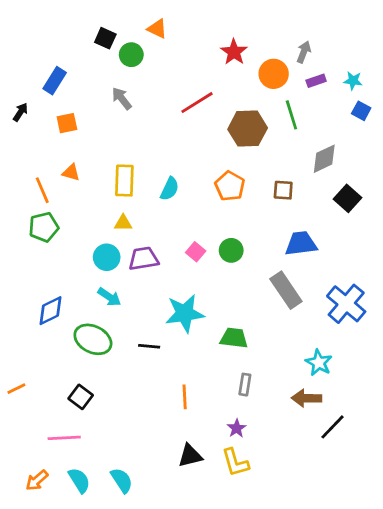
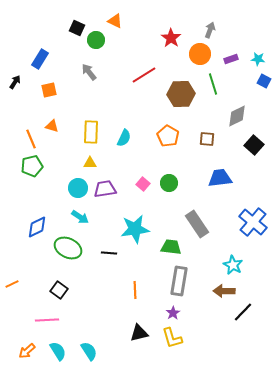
gray arrow: (304, 52) -> (210, 30), moved
gray rectangle: (286, 290) -> (197, 224), moved
gray rectangle: (245, 385) -> (179, 281), size x1.8

